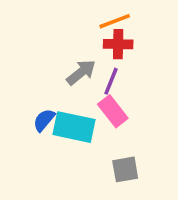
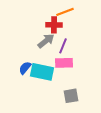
red cross: (118, 44) -> (54, 25), moved
pink rectangle: (113, 111) -> (64, 63), turned -54

